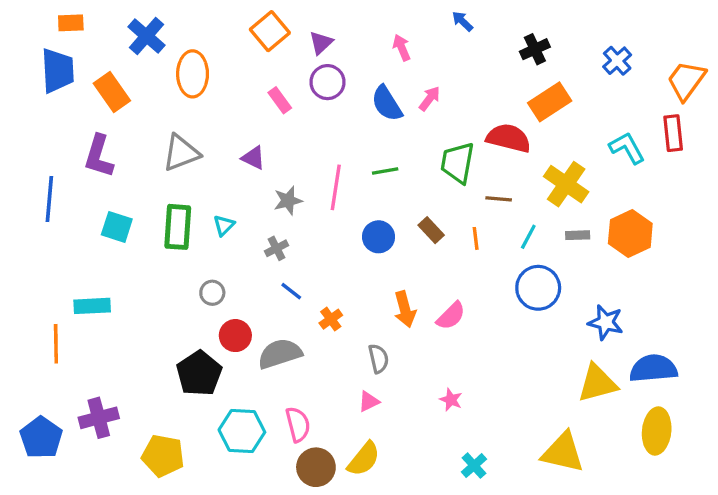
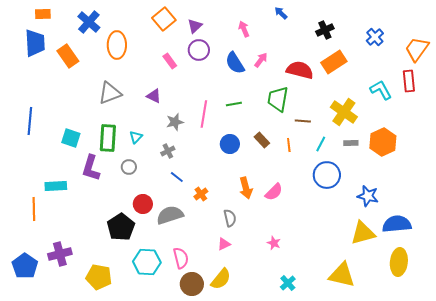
red semicircle: (509, 138) -> (300, 70), moved
purple L-shape: (99, 156) -> (91, 168), moved
gray circle: (212, 293) -> (129, 167), moved

